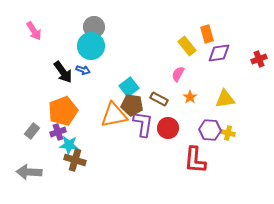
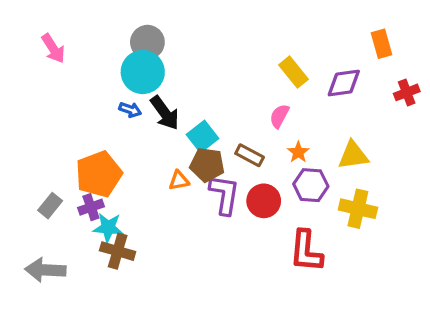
orange rectangle: (207, 34) -> (382, 44), moved
black arrow: (63, 72) -> (165, 113), moved
orange triangle: (114, 115) -> (179, 180), size x0.5
purple hexagon: (210, 130) -> (311, 185), moved
yellow cross: (228, 133) -> (358, 209), size x1.6

